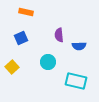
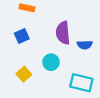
purple semicircle: (59, 35) -> (63, 33), size x1.5
yellow square: (12, 67) -> (24, 74), moved

